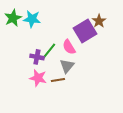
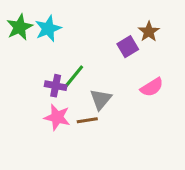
cyan star: (32, 19) -> (48, 29), turned -30
purple square: (85, 31) -> (128, 47), size x0.6
pink semicircle: (69, 47) -> (152, 87), moved, turned -91

